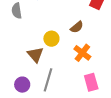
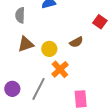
orange cross: (82, 53) -> (60, 69), moved
brown triangle: (35, 55) -> (26, 44), moved, turned 42

